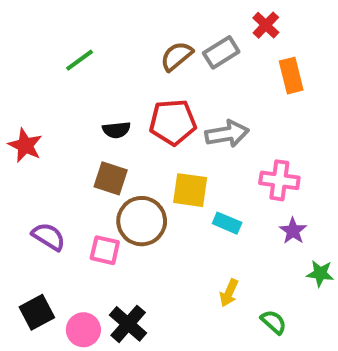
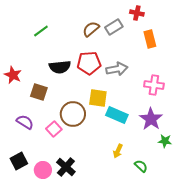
red cross: (266, 25) -> (137, 13), turned -32
black semicircle: (116, 130) -> (60, 67), size x1.5
brown square: (111, 178) -> (39, 92), moved
pink cross: (279, 180) -> (154, 85), moved
cyan rectangle: (227, 223) -> (117, 115), size x1.5
purple star: (293, 231) -> (151, 119), size x1.6
pink square: (105, 250) -> (54, 129), turned 35

